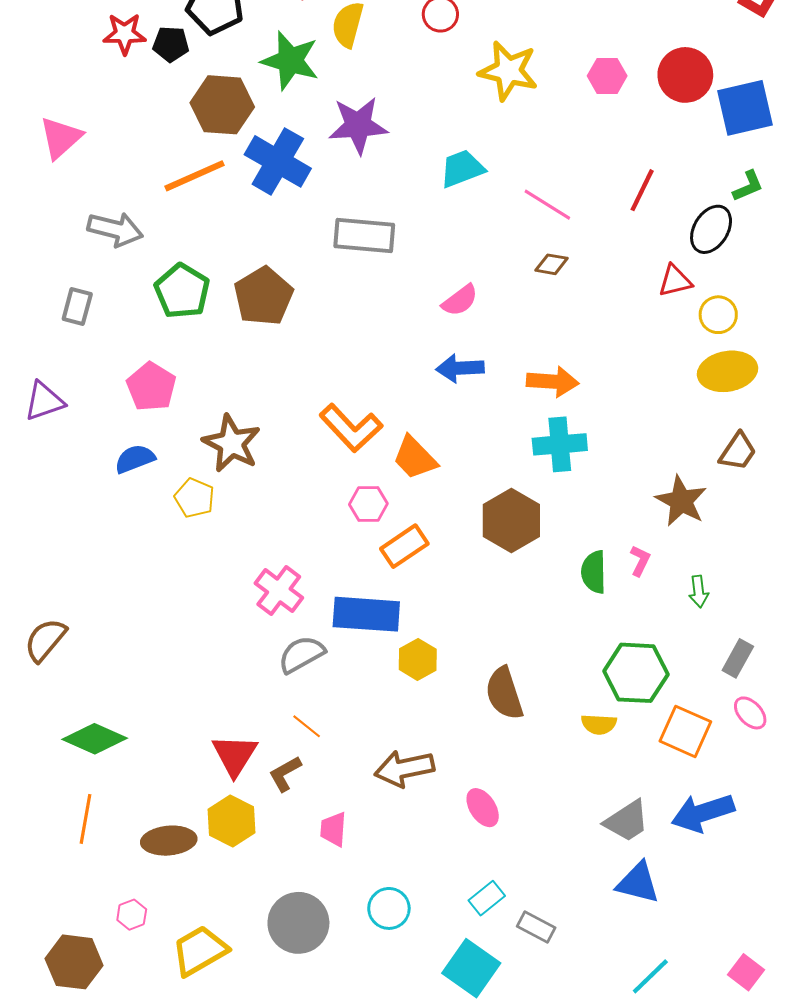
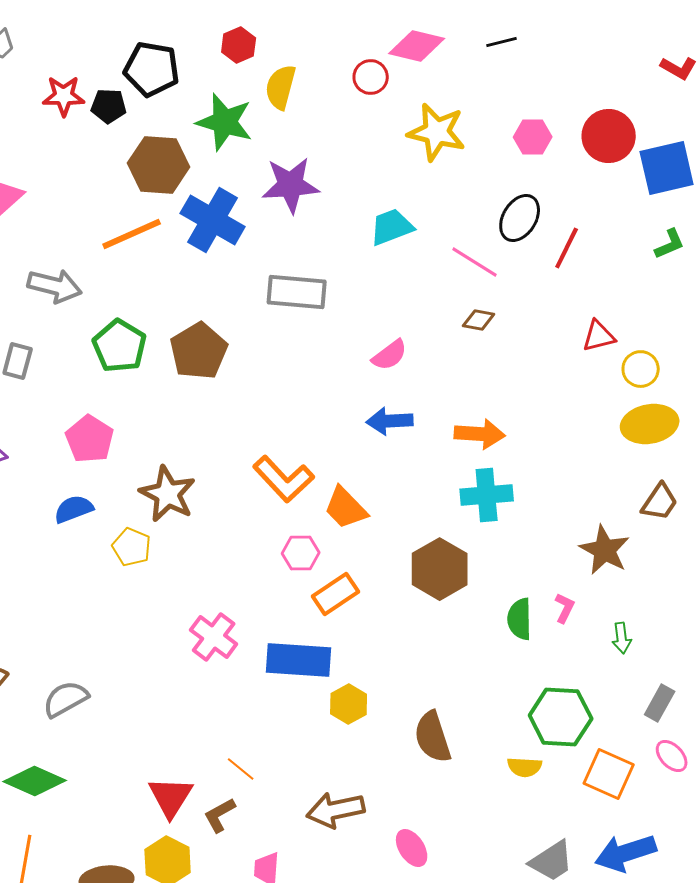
black ellipse: (711, 229) -> (520, 218), moved
gray semicircle: (301, 654) -> (66, 699), moved

